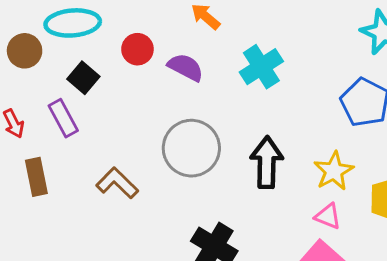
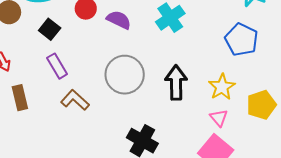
purple rectangle: (63, 118) -> (57, 66), moved
pink triangle: (328, 216) -> (219, 118), turned 30

